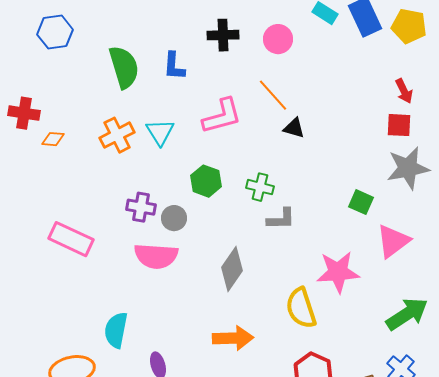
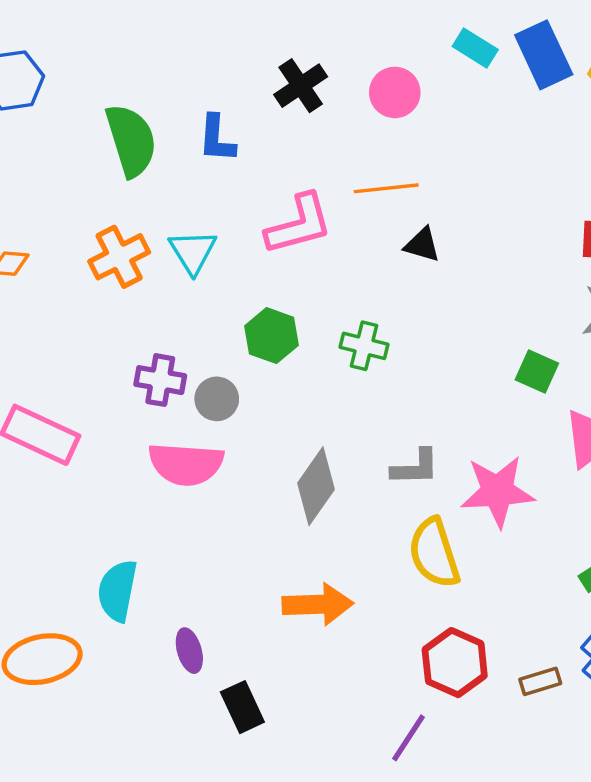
black cross: (223, 35) -> (301, 86), turned -32
orange line: (273, 95) -> (386, 188), turned -54
gray L-shape: (281, 219) -> (415, 467), moved

